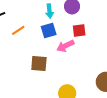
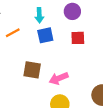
cyan arrow: (49, 11) -> (39, 15), moved
pink arrow: (65, 46) -> (59, 78), moved

